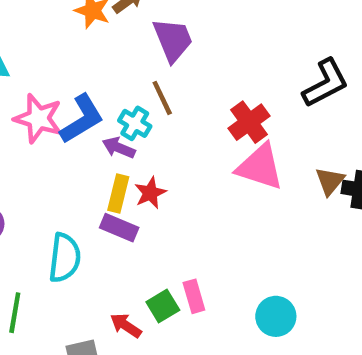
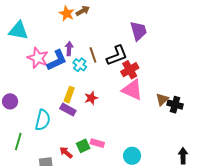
purple trapezoid: (173, 40) -> (138, 31), moved
black L-shape: (326, 83) -> (117, 55), moved
purple arrow: (119, 148) -> (69, 49), moved, turned 64
red star: (150, 193) -> (91, 98), moved
pink rectangle: (194, 296) -> (97, 143), turned -64

